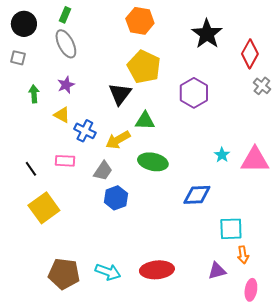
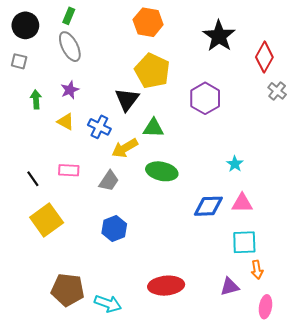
blue cross: (85, 131) -> (99, 127), moved
pink triangle: (255, 160) -> (242, 203), moved, size x0.7
blue hexagon: (116, 198) -> (114, 228), moved
cyan arrow: (108, 272) -> (108, 304), moved

